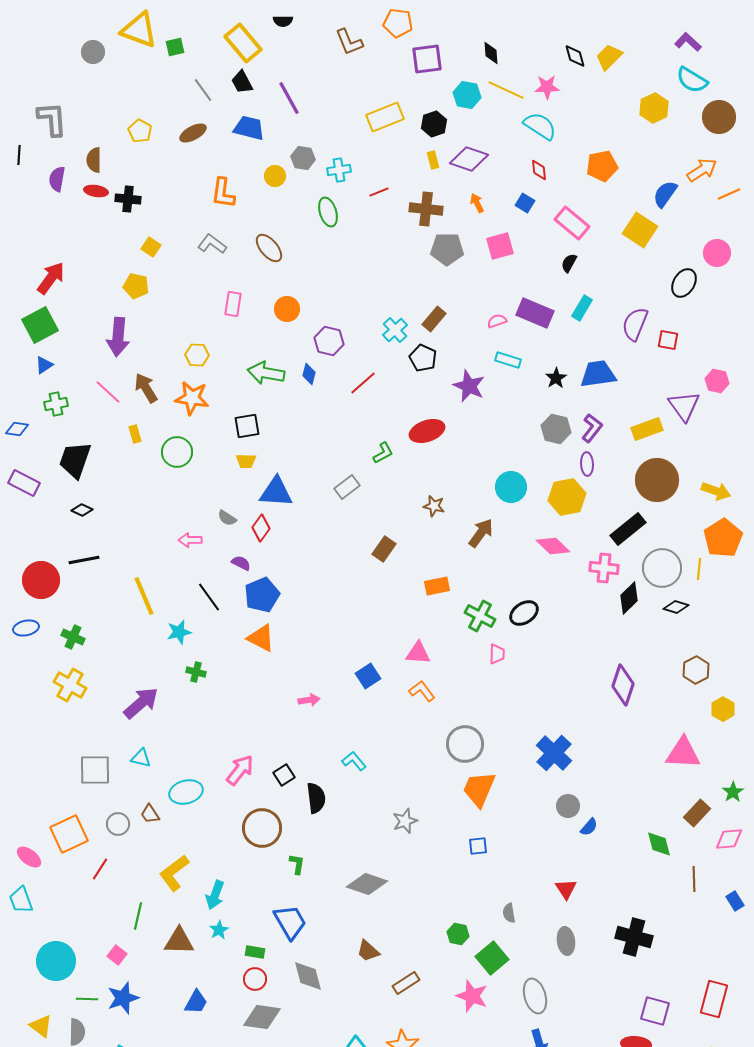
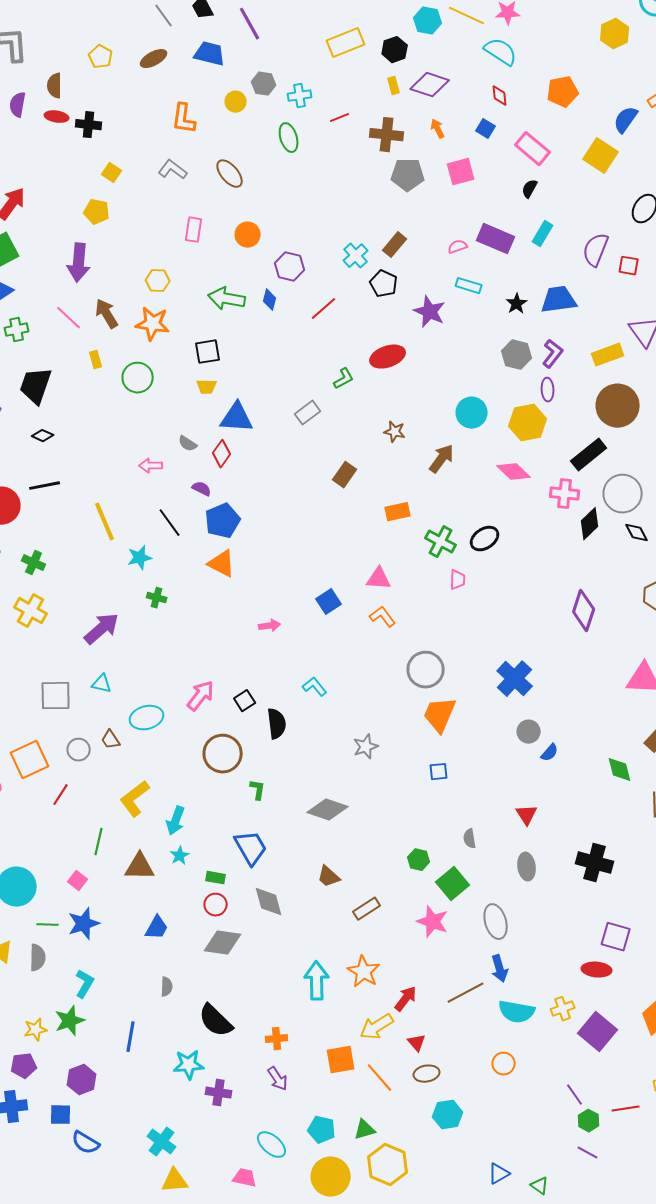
black diamond: (676, 607) -> (637, 533), turned 45

